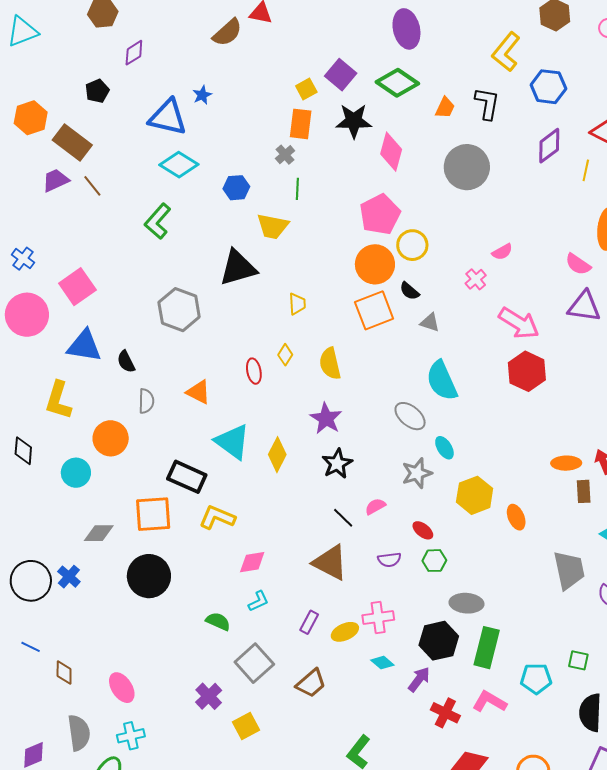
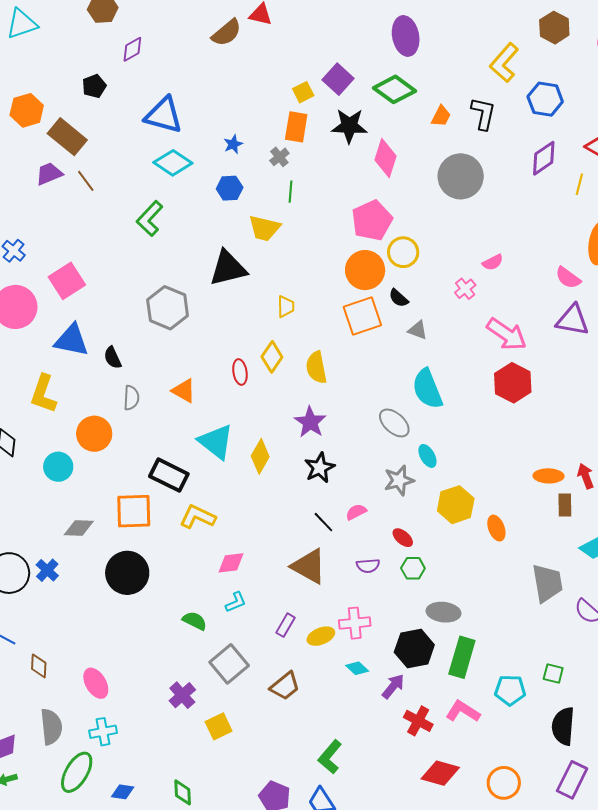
blue star: (202, 95) -> (233, 144), moved
yellow diamond: (285, 355) -> (272, 357), size x1.4

